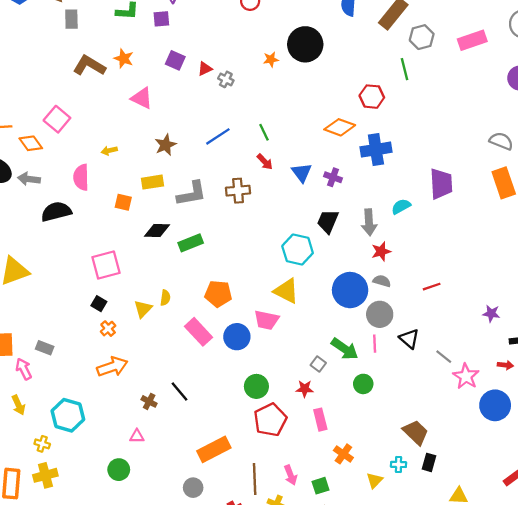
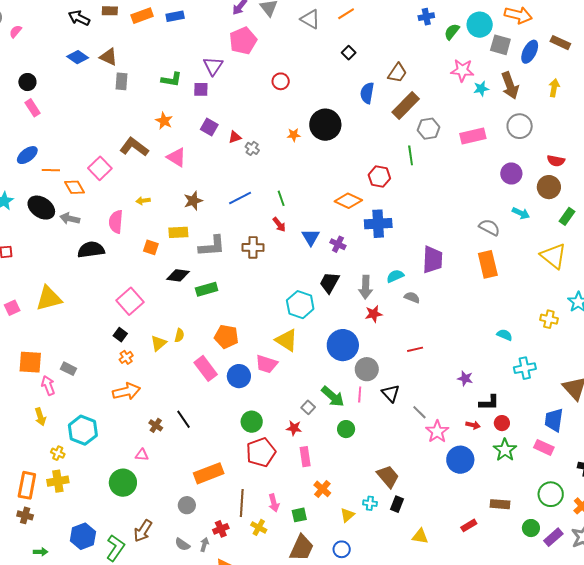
brown L-shape: (89, 66) -> (134, 147), moved
pink square: (106, 265) -> (130, 301), turned -32
gray semicircle: (382, 281) -> (412, 297), moved
green circle: (119, 470) -> (123, 483), size x1.4

